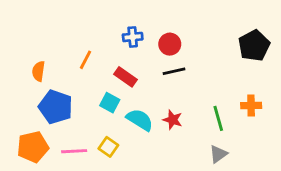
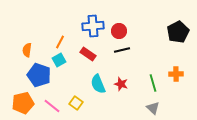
blue cross: (133, 37) -> (93, 26), size x1.5
cyan square: (110, 103) -> (59, 60), moved, turned 32
cyan semicircle: (140, 120) -> (98, 84), turned -144
pink line: (74, 151) -> (52, 106), turned 42
gray triangle: (218, 154) -> (153, 108), turned -40

